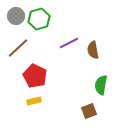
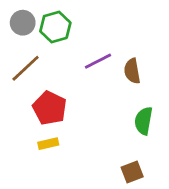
brown square: (89, 111) -> (132, 172), moved

